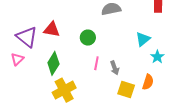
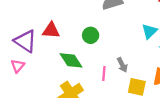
green diamond: (53, 63) -> (71, 60), moved, turned -60
pink line: (96, 63) -> (104, 74), moved

